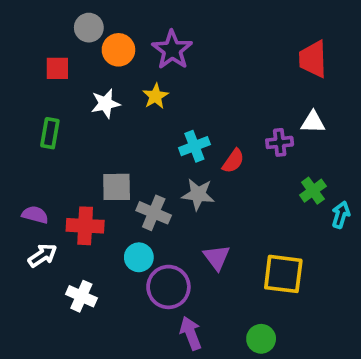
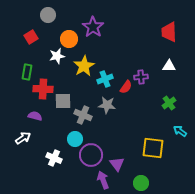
orange circle: (118, 50) -> (69, 39), moved
red square: (57, 68) -> (31, 37), turned -32
yellow star: (155, 96) -> (84, 66), moved, size x1.5
purple cross: (280, 142) -> (141, 77), moved
purple semicircle: (35, 215) -> (35, 116), moved
cyan arrow: (341, 215) -> (180, 131), moved, turned -72
red cross: (85, 226) -> (43, 89), moved
purple triangle: (217, 257) -> (117, 164), moved
white cross: (81, 296) -> (54, 158), moved

